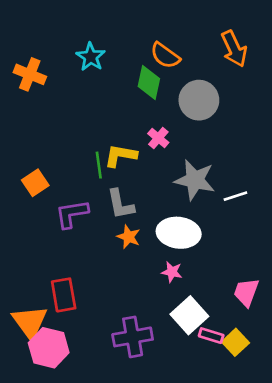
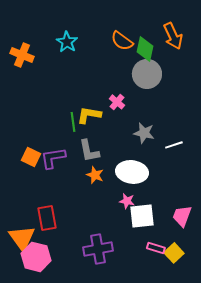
green diamond: (149, 83) -> (145, 49), moved
gray star: (195, 180) -> (144, 133), size x0.7
orange square: (35, 183) -> (31, 157), moved, turned -30
white square: (189, 315) -> (142, 216), moved, turned 36

